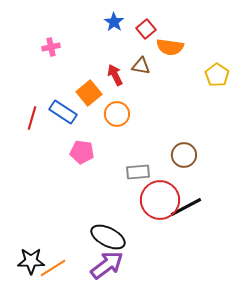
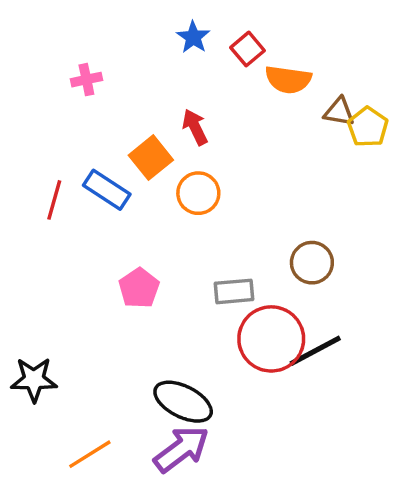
brown triangle: (141, 66) -> (339, 112), moved
pink pentagon: (82, 152) -> (139, 288), moved, turned 30
black star: (31, 261) -> (34, 380), moved

